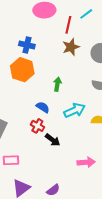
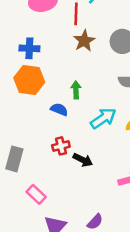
blue semicircle: (43, 107) -> (59, 109), moved
red cross: (37, 126) -> (61, 146), turned -32
pink rectangle: (11, 160) -> (36, 194), turned 56

